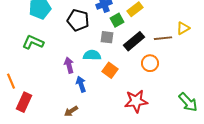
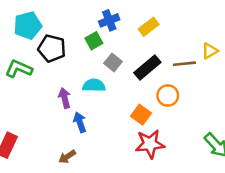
black pentagon: (78, 20) -> (52, 48), moved
green square: (117, 20) -> (94, 41), moved
gray square: (107, 37) -> (113, 62), turned 32
orange square: (110, 70) -> (141, 115), moved

